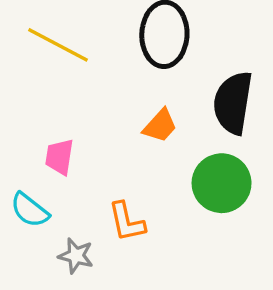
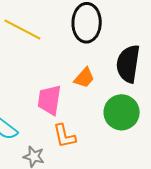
pink trapezoid: (59, 157) -> (49, 100), moved, size x1.4

